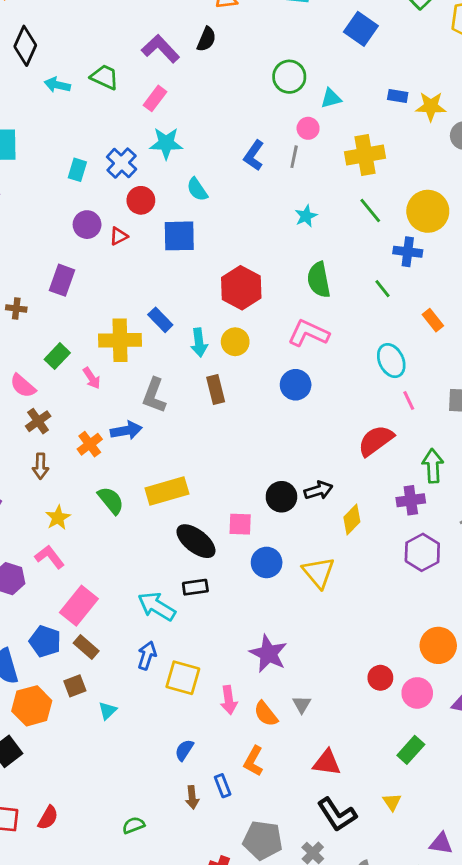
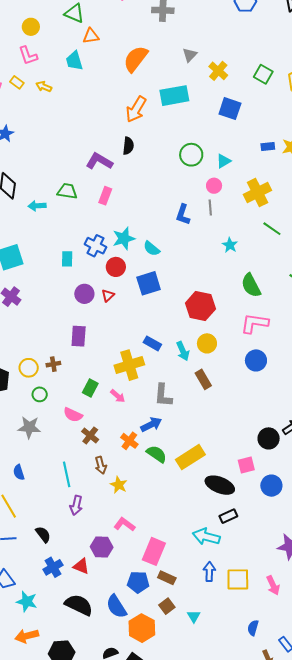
cyan star: (166, 143) -> (124, 238), moved
green semicircle: (111, 500) -> (157, 454), moved
yellow star: (58, 518) -> (119, 485), moved

